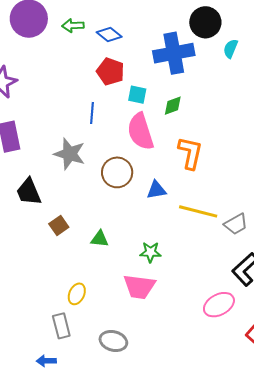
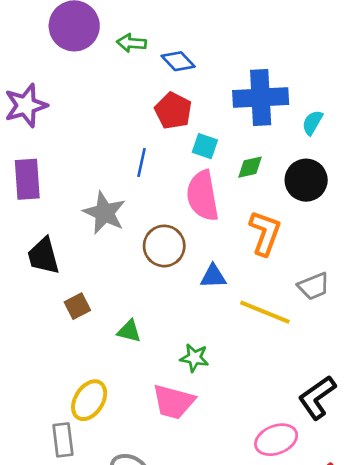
black circle: (205, 22) -> (306, 180), moved
cyan semicircle: (231, 49) -> (312, 123), moved
gray trapezoid: (236, 224) -> (314, 286), moved
yellow ellipse: (77, 294) -> (89, 400), size x1.4

